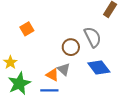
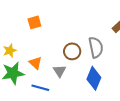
blue diamond: (99, 67) -> (94, 78), turned 45
orange triangle: (52, 75) -> (35, 63), moved

